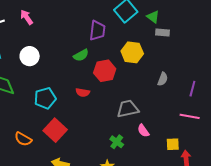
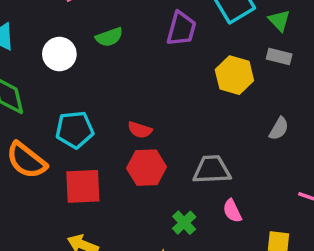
gray rectangle: (162, 33) -> (279, 57), moved
green semicircle: (81, 55) -> (109, 37), moved
red hexagon: (105, 71) -> (147, 168), moved
red square: (55, 130) -> (83, 186), turned 35
orange semicircle: (23, 139) -> (26, 160), moved, size x1.4

